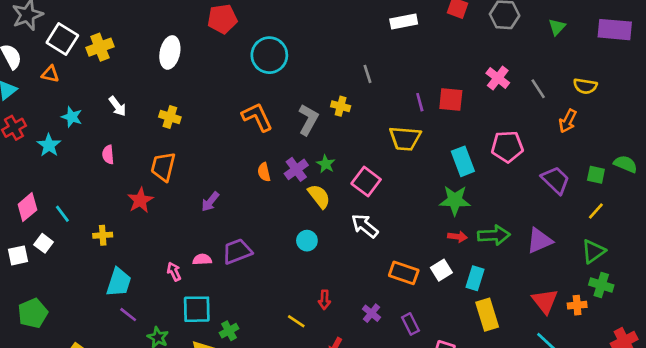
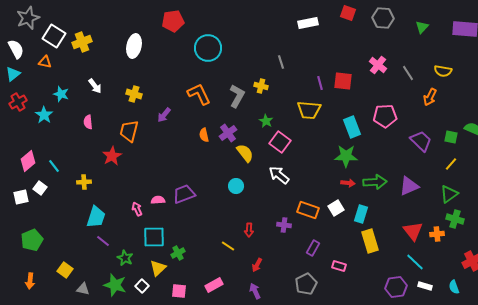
green star: (326, 164) -> (266, 121), moved
purple arrow: (210, 202) -> (164, 115), moved
purple cross: (371, 313) -> (284, 225), moved, turned -32
purple rectangle: (410, 324) -> (313, 248), turned 56

